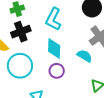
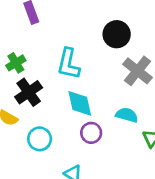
cyan semicircle: (84, 56) -> (127, 115), moved
cyan circle: (20, 66) -> (40, 139), size x0.7

